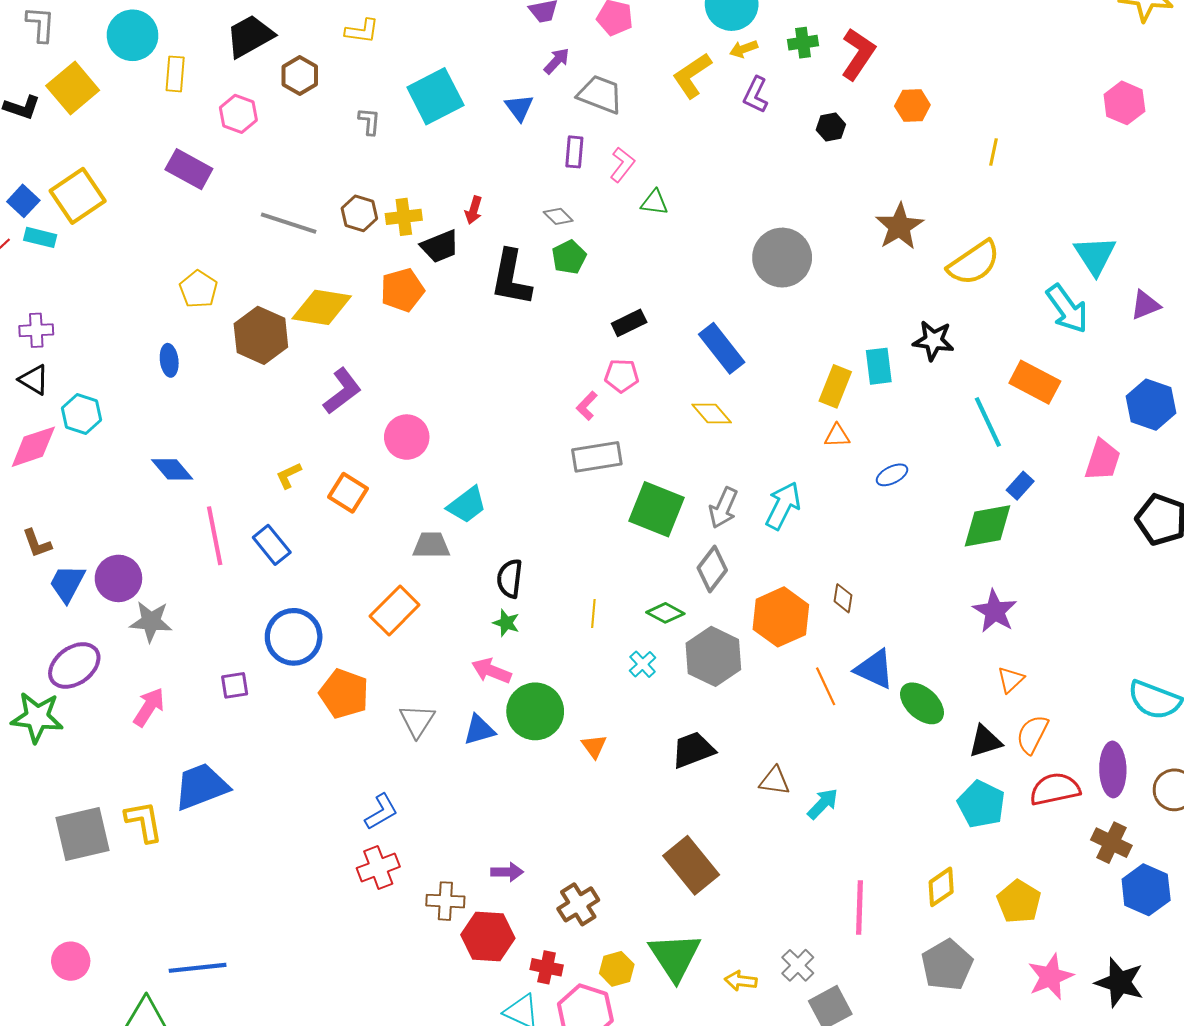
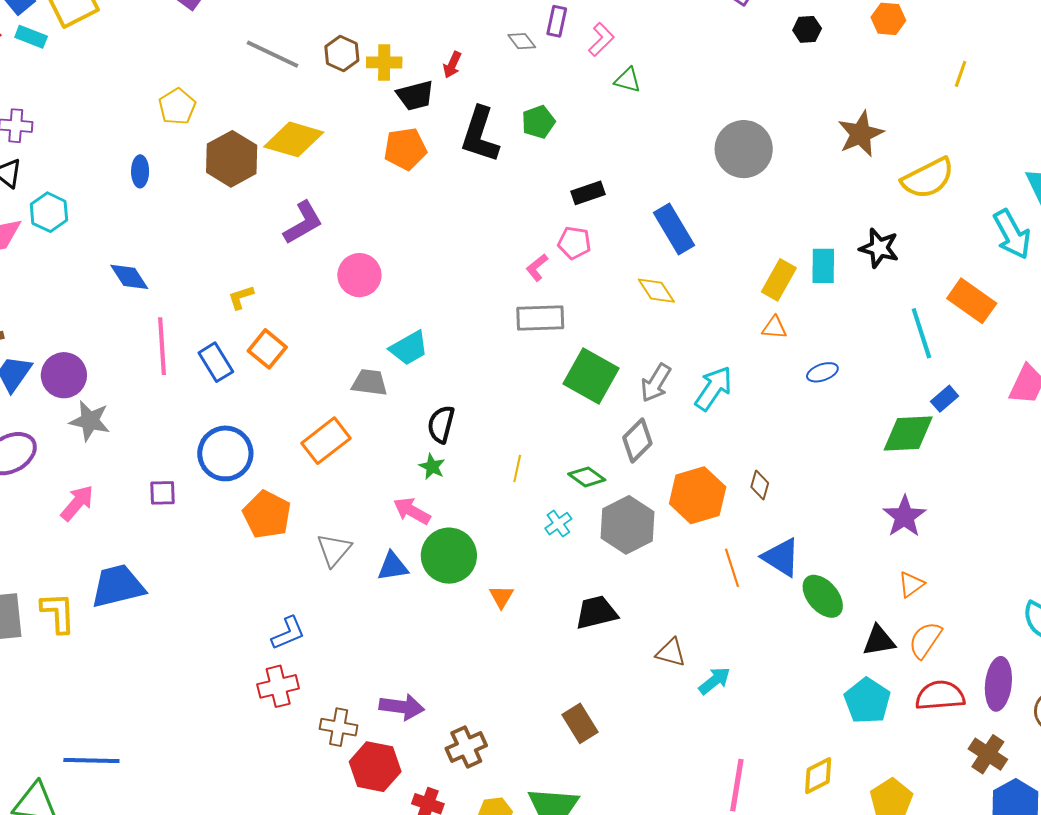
gray diamond: (558, 216) -> (522, 41), moved
orange pentagon: (402, 290) -> (405, 149), moved
orange square: (348, 493) -> (267, 349), moved
brown rectangle: (691, 865) -> (580, 723), size x0.7
purple arrow: (507, 872) -> (402, 707), size x1.4

